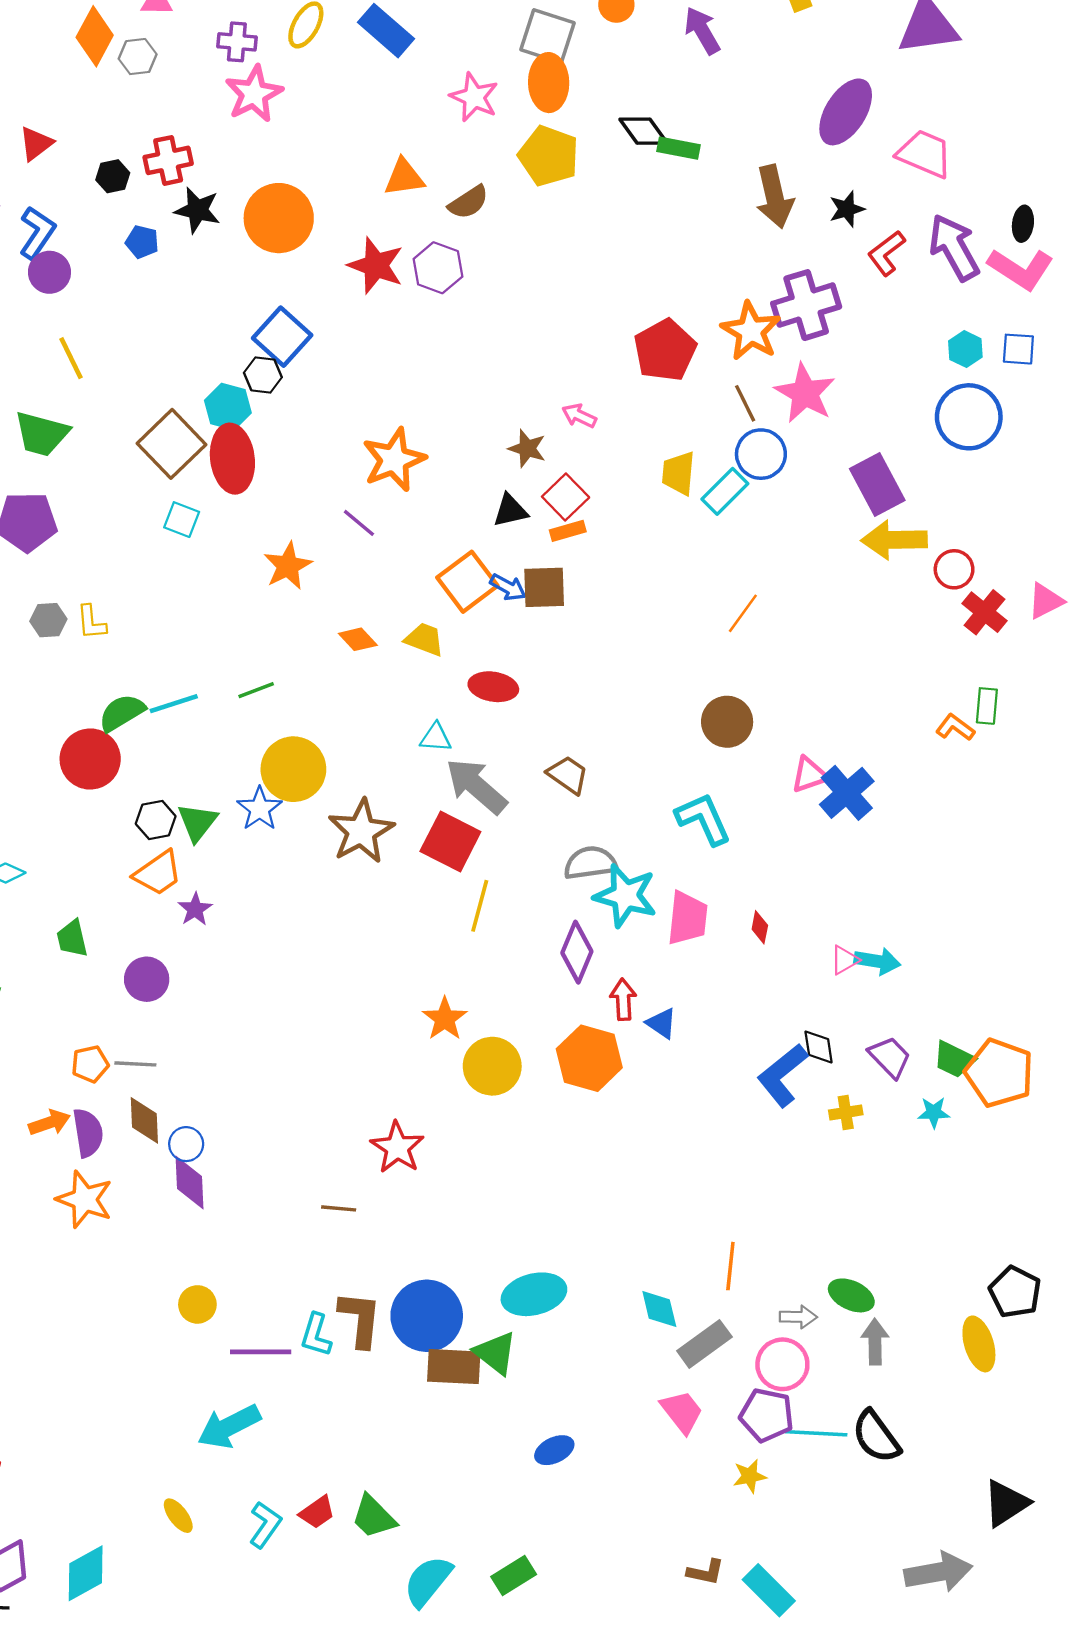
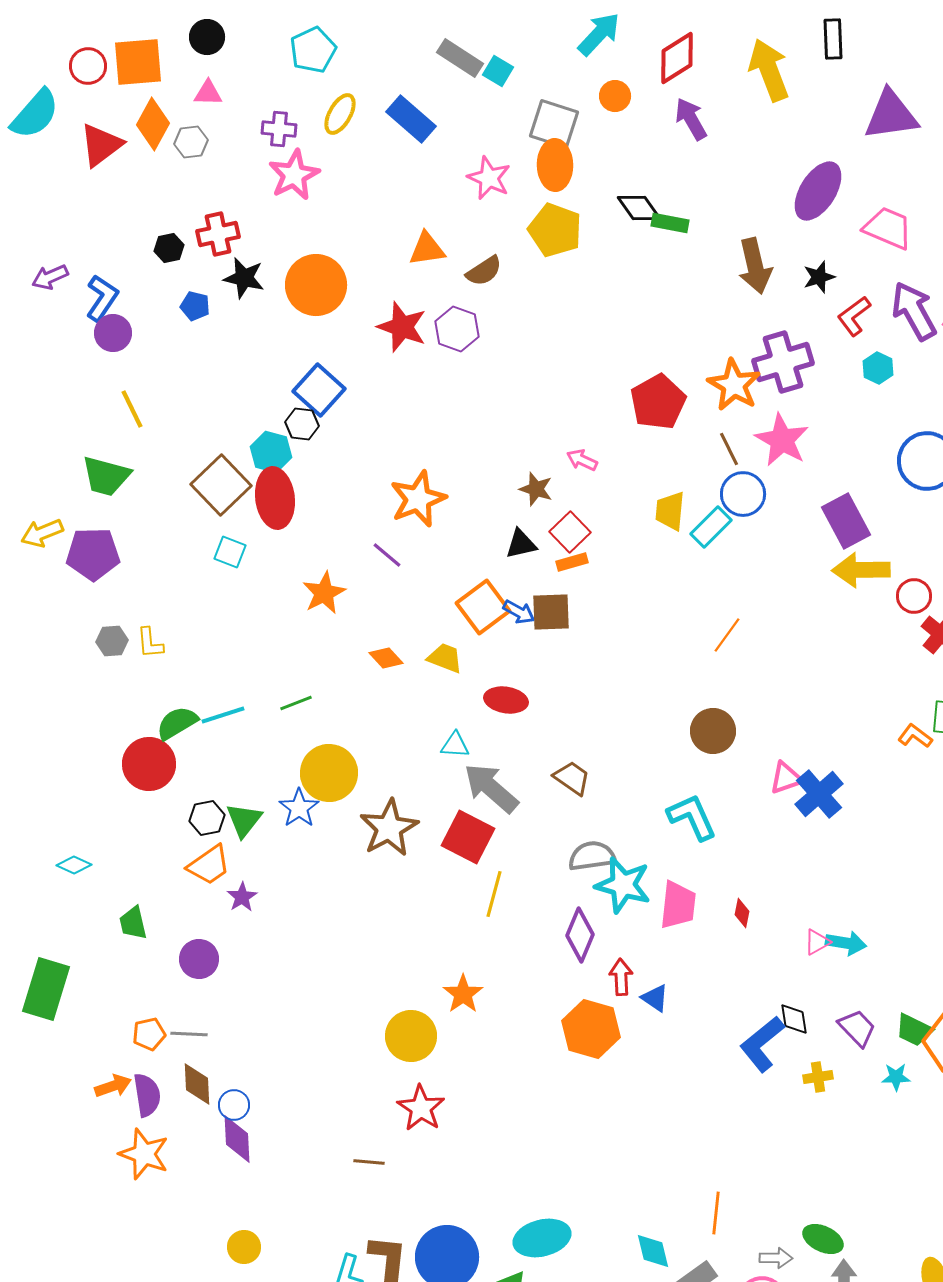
red triangle: (36, 144) -> (101, 145), moved, size x1.4
cyan hexagon: (965, 349) -> (878, 368), moved
yellow circle: (492, 1066) -> (411, 1036), moved

